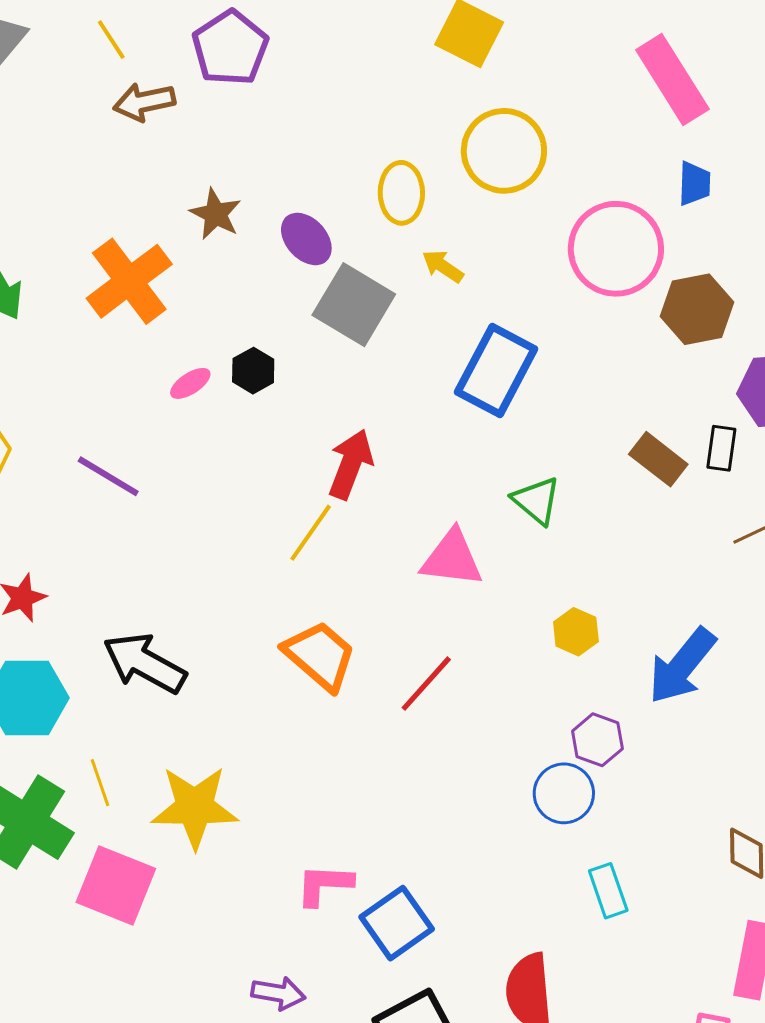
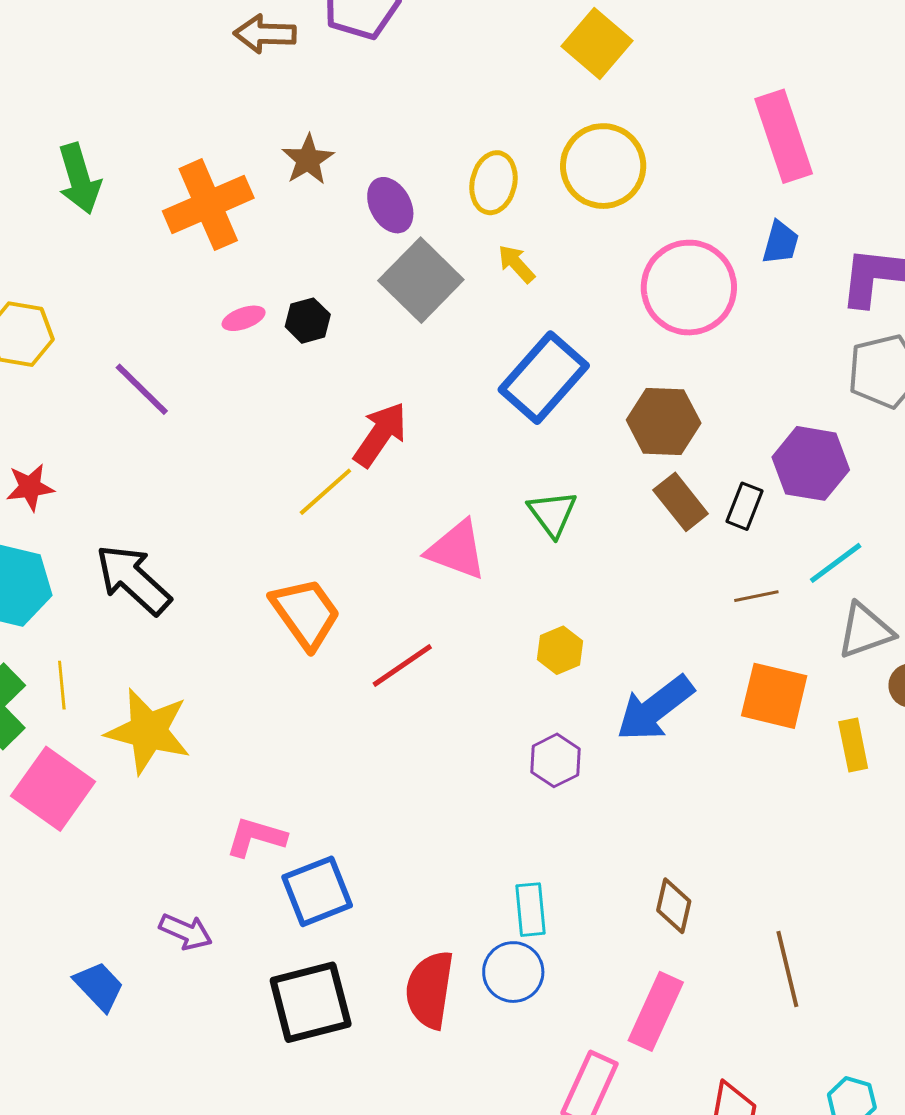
brown hexagon: (697, 309) -> (664, 421), moved
blue circle: (564, 793) -> (513, 972), moved

